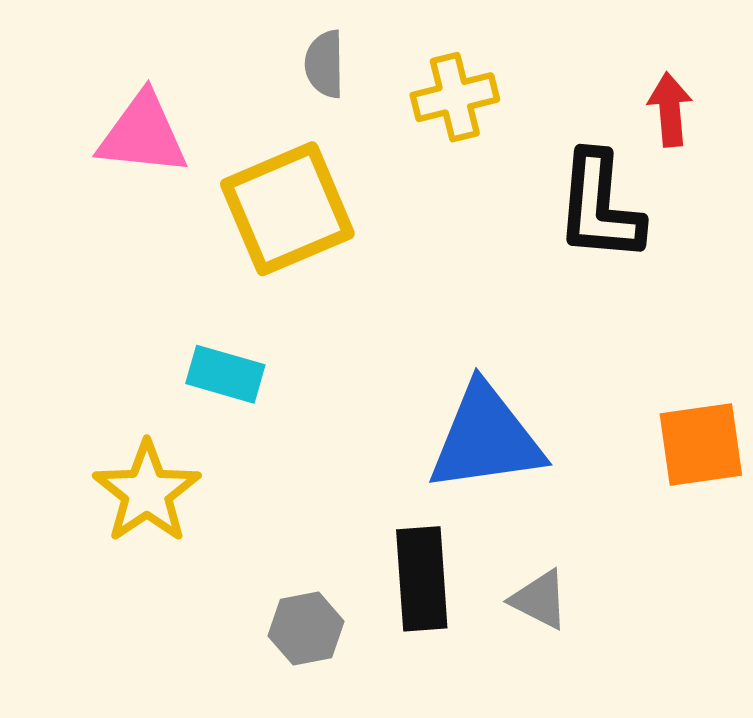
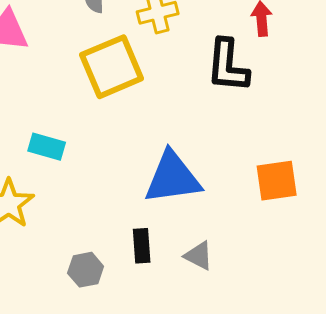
yellow square: (287, 209) -> (112, 67), moved
black rectangle: (422, 579) -> (142, 246), size x0.7

